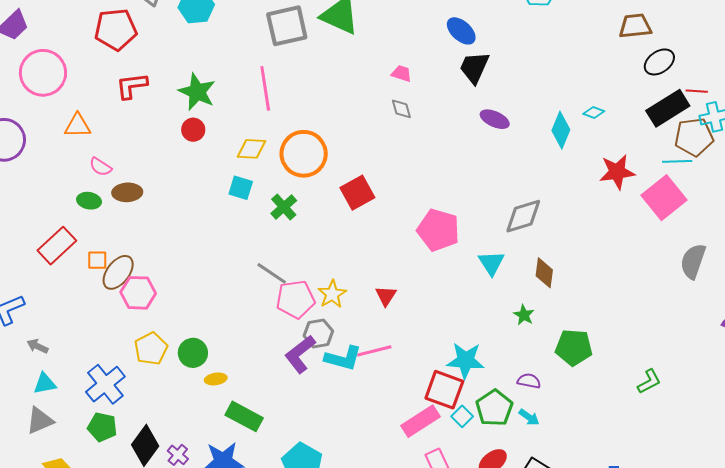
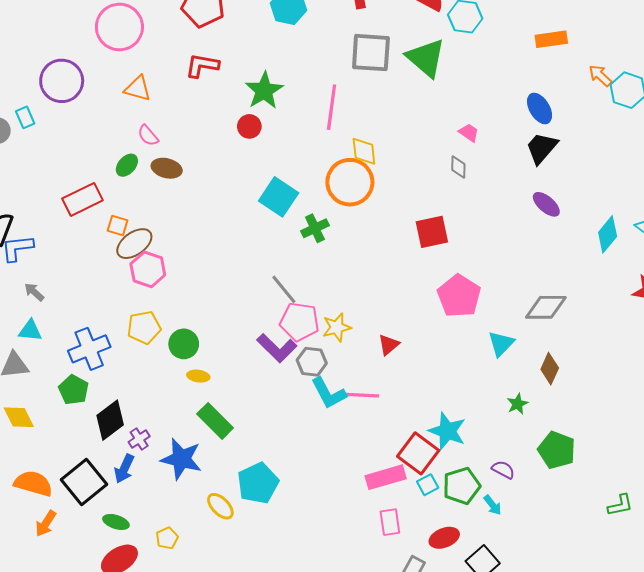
yellow diamond: (251, 149) -> (364, 151), moved, turned 64
cyan square: (241, 188) -> (279, 197), size x1.5
red square: (357, 193) -> (432, 232), moved
green ellipse: (89, 201) -> (127, 165), turned -75
purple L-shape: (300, 354) -> (277, 348), moved, turned -114
cyan L-shape: (343, 358) -> (329, 393), turned 30

